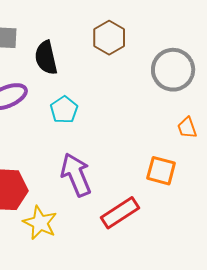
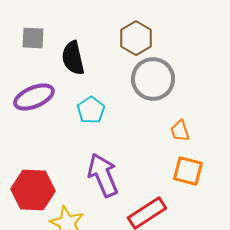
gray circle: (173, 70) -> (153, 79), moved
orange trapezoid: (187, 128) -> (180, 131), moved

